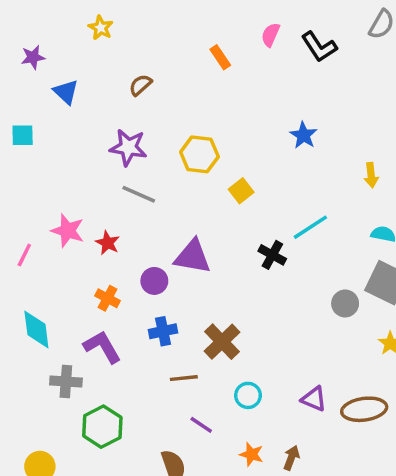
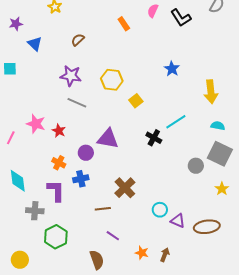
yellow arrow: (371, 175) -> (211, 92), size x1.6
blue cross: (163, 331) -> (81, 179), moved
purple L-shape: (102, 347) -> (56, 191), turned 30
cyan circle: (248, 395) -> (160, 210), moved

